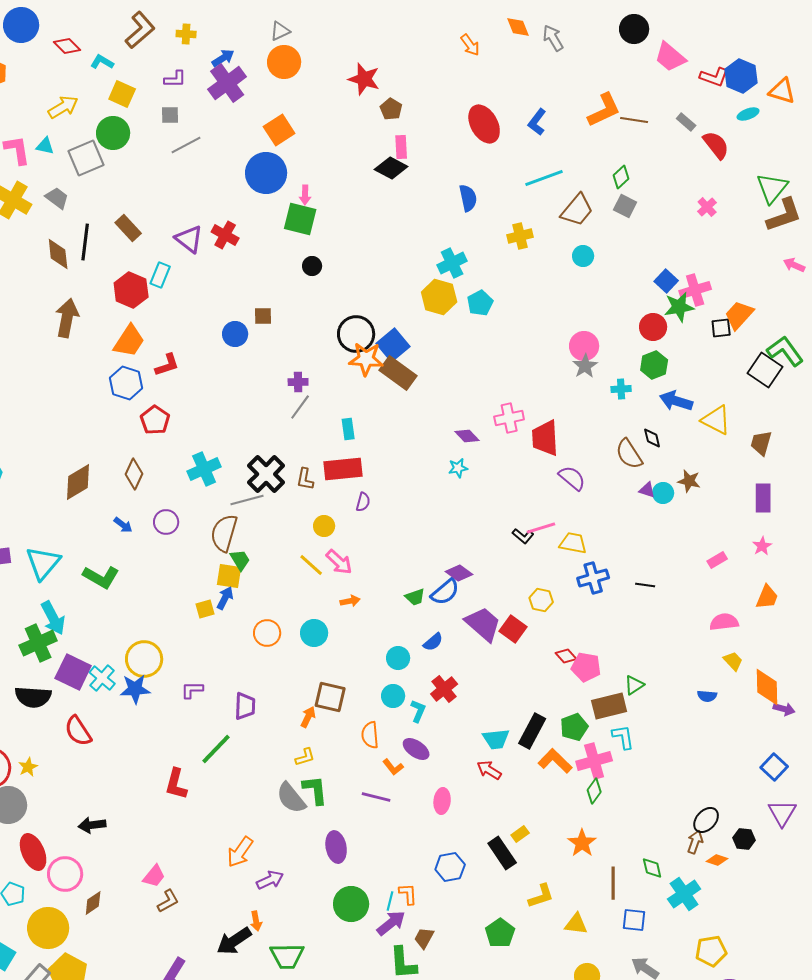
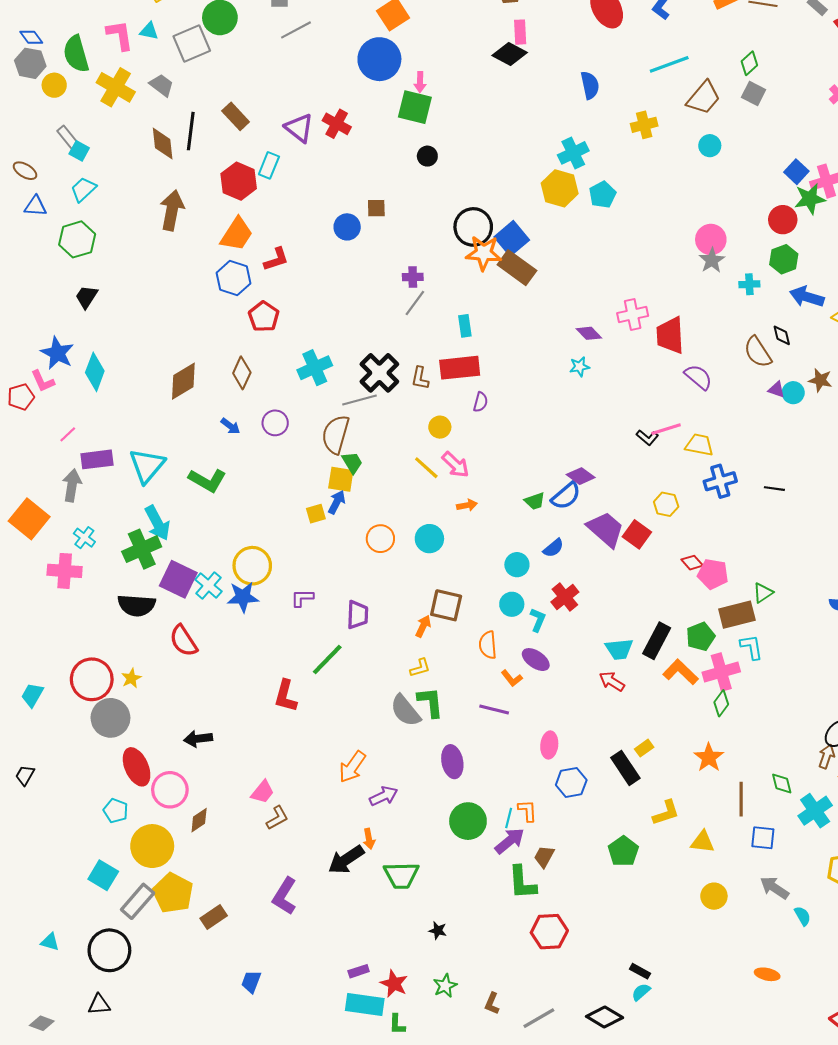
pink ellipse: (442, 801) -> (549, 745), moved

